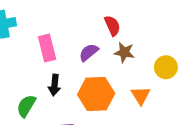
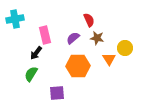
black arrow: (54, 85) -> (36, 53), moved, turned 32
orange triangle: (141, 95) -> (109, 59), moved

